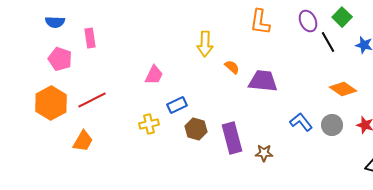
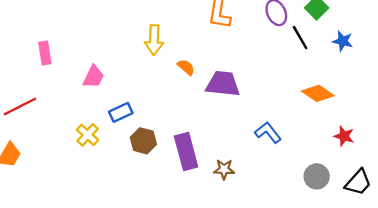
pink rectangle: (90, 38) -> (45, 53), moved
yellow cross: (149, 124) -> (88, 135), turned -36
gray circle: (332, 125) -> (317, 176), moved

